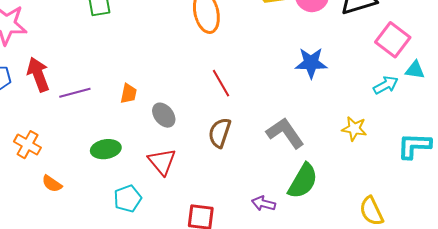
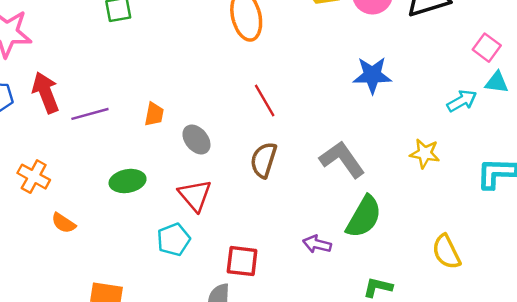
pink square: (393, 40) -> (487, 48), moved, size x0.7
cyan pentagon: (128, 199) -> (174, 240), moved

